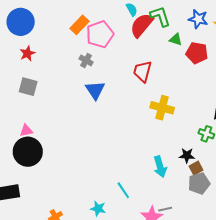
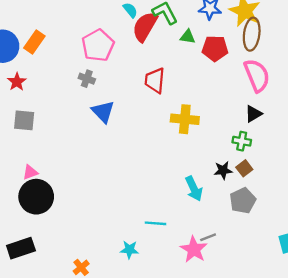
orange rectangle: (79, 25) -> (34, 42), moved
brown square: (196, 168) -> (244, 168), moved
cyan line: (123, 190) -> (156, 223), turned -42

